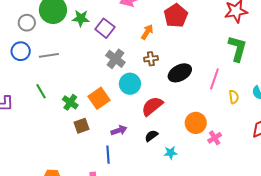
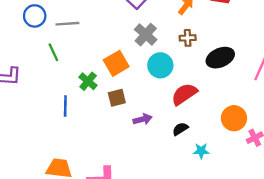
green line: (41, 91) -> (53, 52), moved
orange square: (99, 98) -> (116, 63), moved
brown square: (82, 126) -> (117, 98), moved
blue line: (108, 155) -> (65, 106), moved

